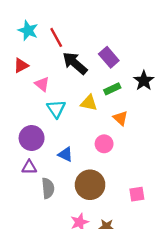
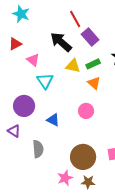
red line: (56, 37) -> (75, 19), moved
yellow triangle: (89, 103) -> (73, 66), moved
orange triangle: (120, 118) -> (94, 83), moved
purple triangle: (29, 167) -> (14, 131), moved, turned 32
brown circle: (90, 185) -> (83, 157), moved

